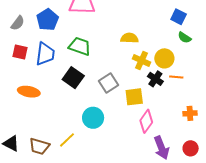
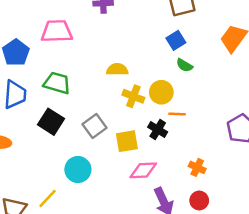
blue square: (179, 17) -> (176, 40), turned 35
black cross: (155, 79) -> (158, 130), moved
orange cross: (190, 113) -> (197, 167), moved, turned 32
pink diamond: (146, 121) -> (143, 170), turned 55

